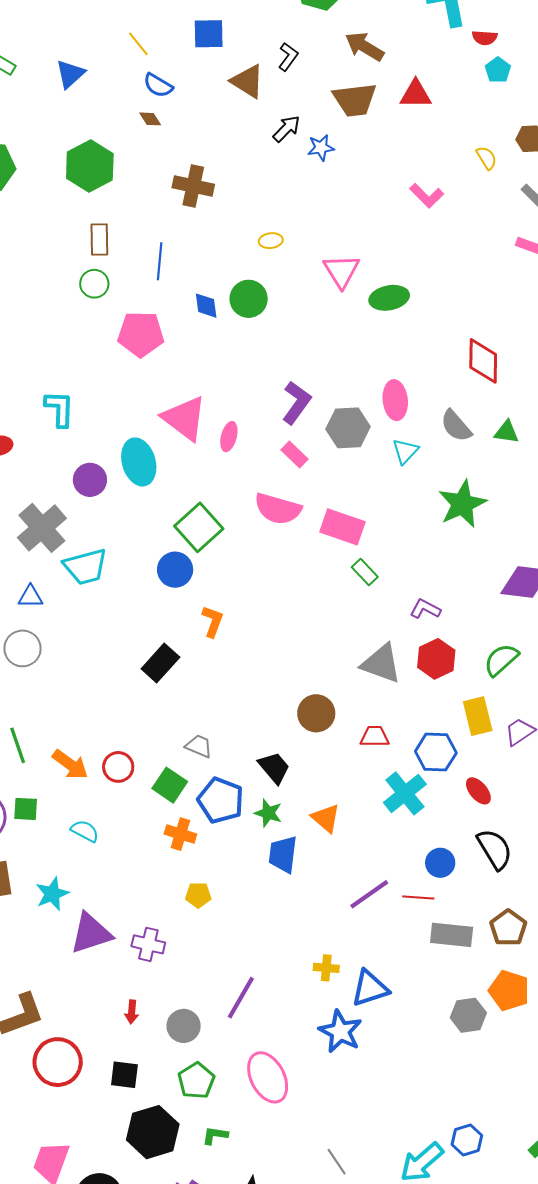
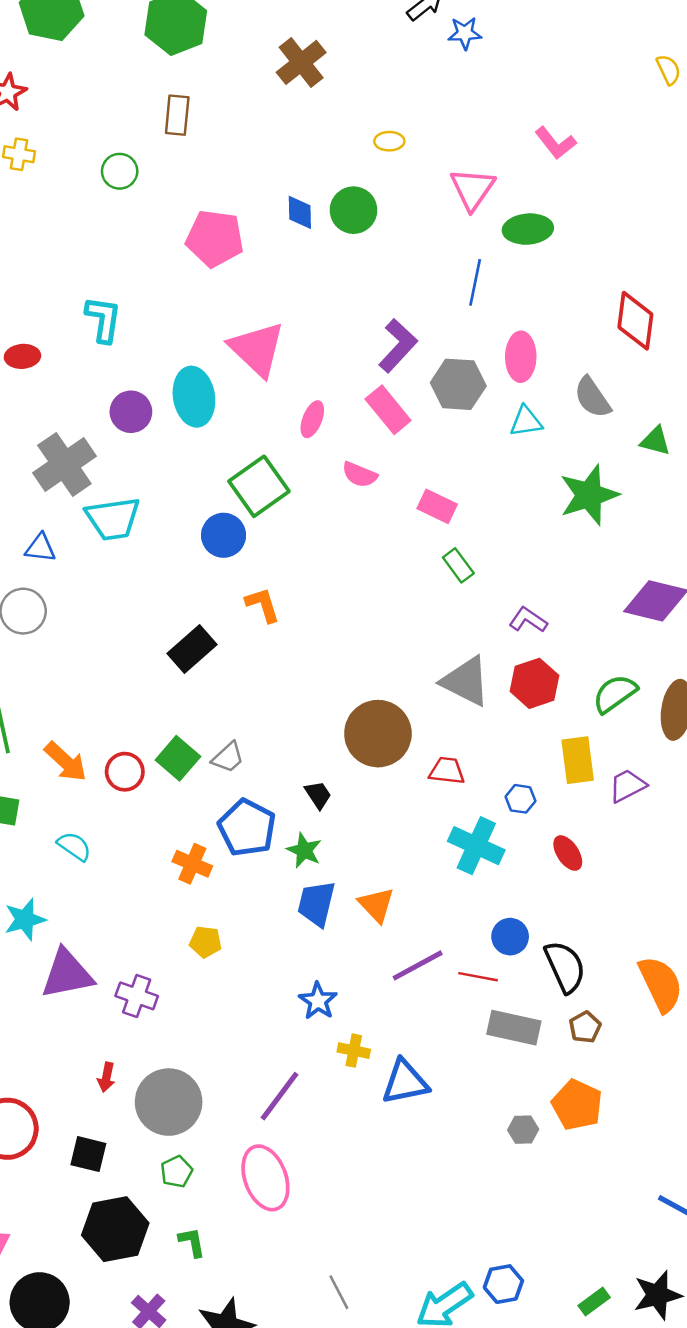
brown cross: (193, 186) -> (301, 62), turned 33
pink L-shape: (427, 196) -> (555, 143), moved
blue line: (160, 261) -> (475, 282), moved
green circle: (94, 284) -> (120, 171), moved
green triangle: (507, 432) -> (655, 441), moved
pink ellipse: (229, 437) -> (312, 419), moved
cyan triangle: (405, 451) -> (526, 421), turned 32
pink rectangle: (295, 455) -> (388, 410), size x1.4
pink semicircle: (278, 509) -> (360, 475), size x0.6
pink rectangle: (342, 527) -> (437, 506), size x0.7
orange L-shape: (213, 621) -> (263, 605), turned -44
brown circle: (316, 713) -> (378, 734), size x1.4
gray trapezoid: (199, 746) -> (228, 757), turned 108
blue hexagon: (436, 752) -> (521, 799), size x0.6
black trapezoid: (274, 768) -> (318, 795), size x0.7
green square: (170, 785) -> (178, 758), moved
cyan cross: (405, 793) -> (476, 846), turned -33
orange triangle: (326, 818) -> (376, 905), moved
black semicircle: (495, 849) -> (565, 967), moved
brown pentagon: (508, 928) -> (585, 1027), size x0.7
purple line: (241, 998) -> (279, 1096), moved
gray hexagon: (468, 1015) -> (523, 1130), size x0.7
gray circle: (184, 1026) -> (169, 1102), size x1.6
blue star: (340, 1031) -> (318, 1001), moved, size x0.7
green pentagon: (196, 1081) -> (177, 1172), size x0.7
green L-shape: (215, 1135) -> (192, 1242), turned 64

